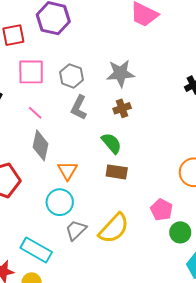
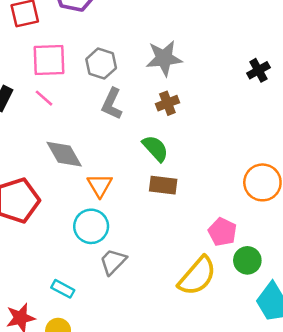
pink line: (35, 113) -> (44, 98), moved
gray diamond: (41, 145) -> (64, 154), turned -40
yellow semicircle: (114, 228) -> (197, 276), moved
cyan rectangle: (36, 250) -> (63, 289), size x0.6

